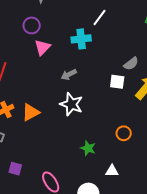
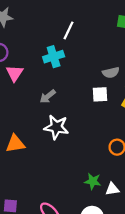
gray semicircle: (131, 64) -> (111, 73), turned 35
orange triangle: (31, 112) -> (15, 144), turned 30
green star: (88, 148) -> (93, 181), moved

